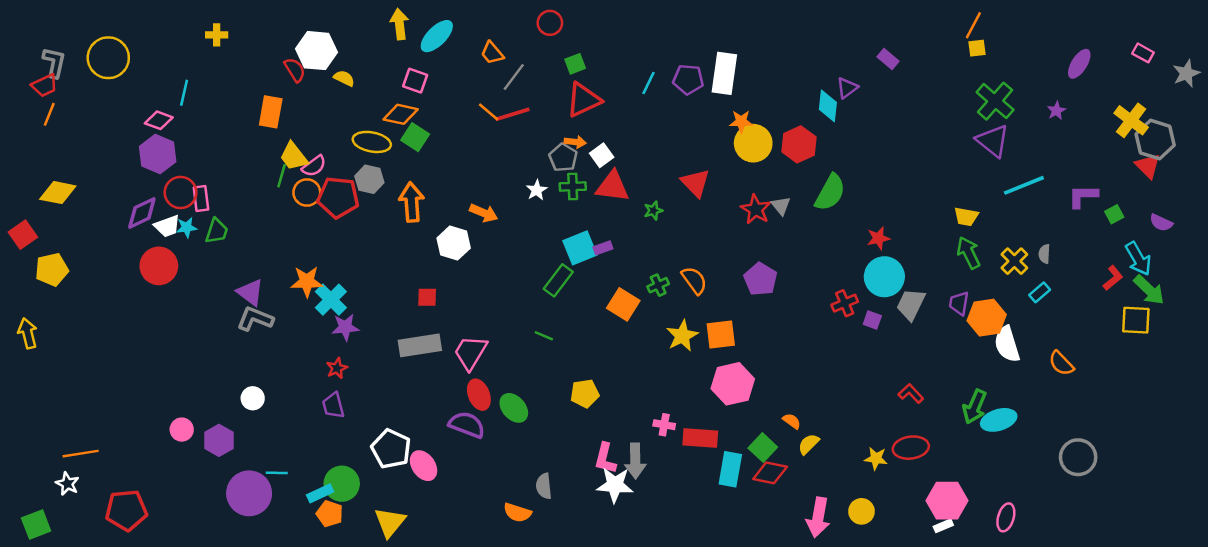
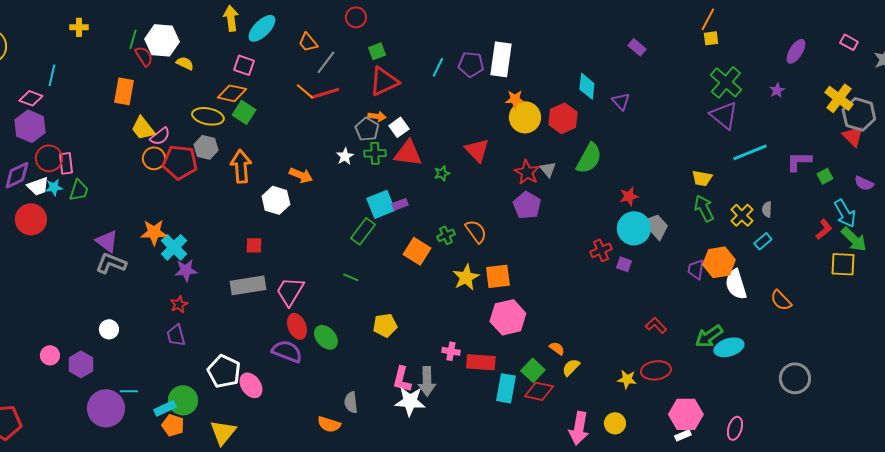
purple triangle: (847, 88) -> (621, 101), moved, turned -36
green line: (282, 176) -> (133, 39), moved
purple pentagon: (760, 279) -> (527, 205), moved
purple trapezoid: (959, 303) -> (696, 269), moved
gray trapezoid: (911, 304) -> (656, 226), moved, turned 112
green arrow: (975, 407) -> (709, 336), turned 32

